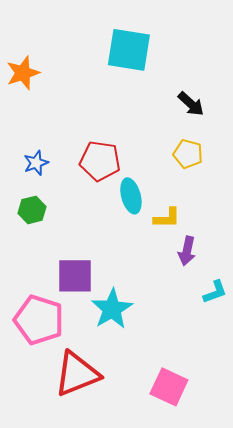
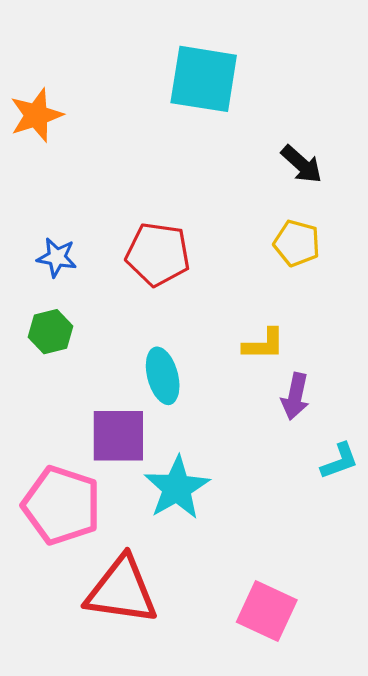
blue star: (36, 163) -> (57, 257), turned 30
cyan ellipse: (131, 196) -> (163, 376), moved
red triangle: (77, 374) -> (122, 591), turned 30

